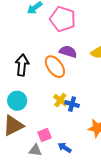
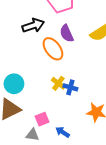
purple semicircle: (68, 52) -> (67, 33), turned -132
black arrow: (22, 65) -> (33, 26), moved, turned 65

